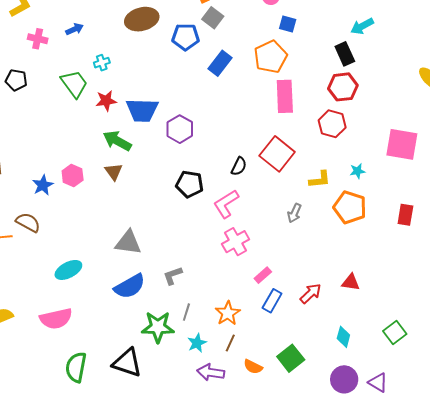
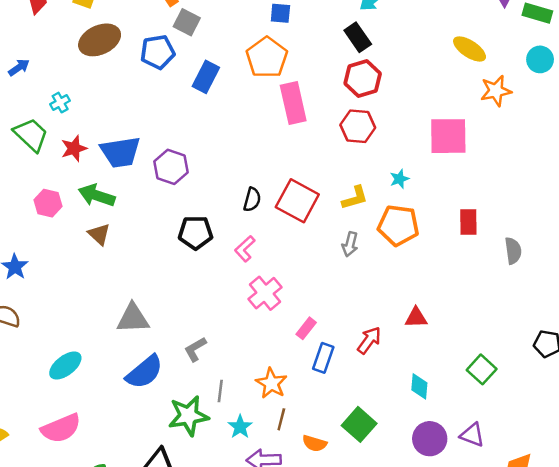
red square: (277, 154) -> (297, 201), moved
pink hexagon: (73, 176) -> (48, 203), moved
pink L-shape: (226, 204) -> (245, 249), size x0.7
gray arrow: (294, 213) -> (350, 244), moved

